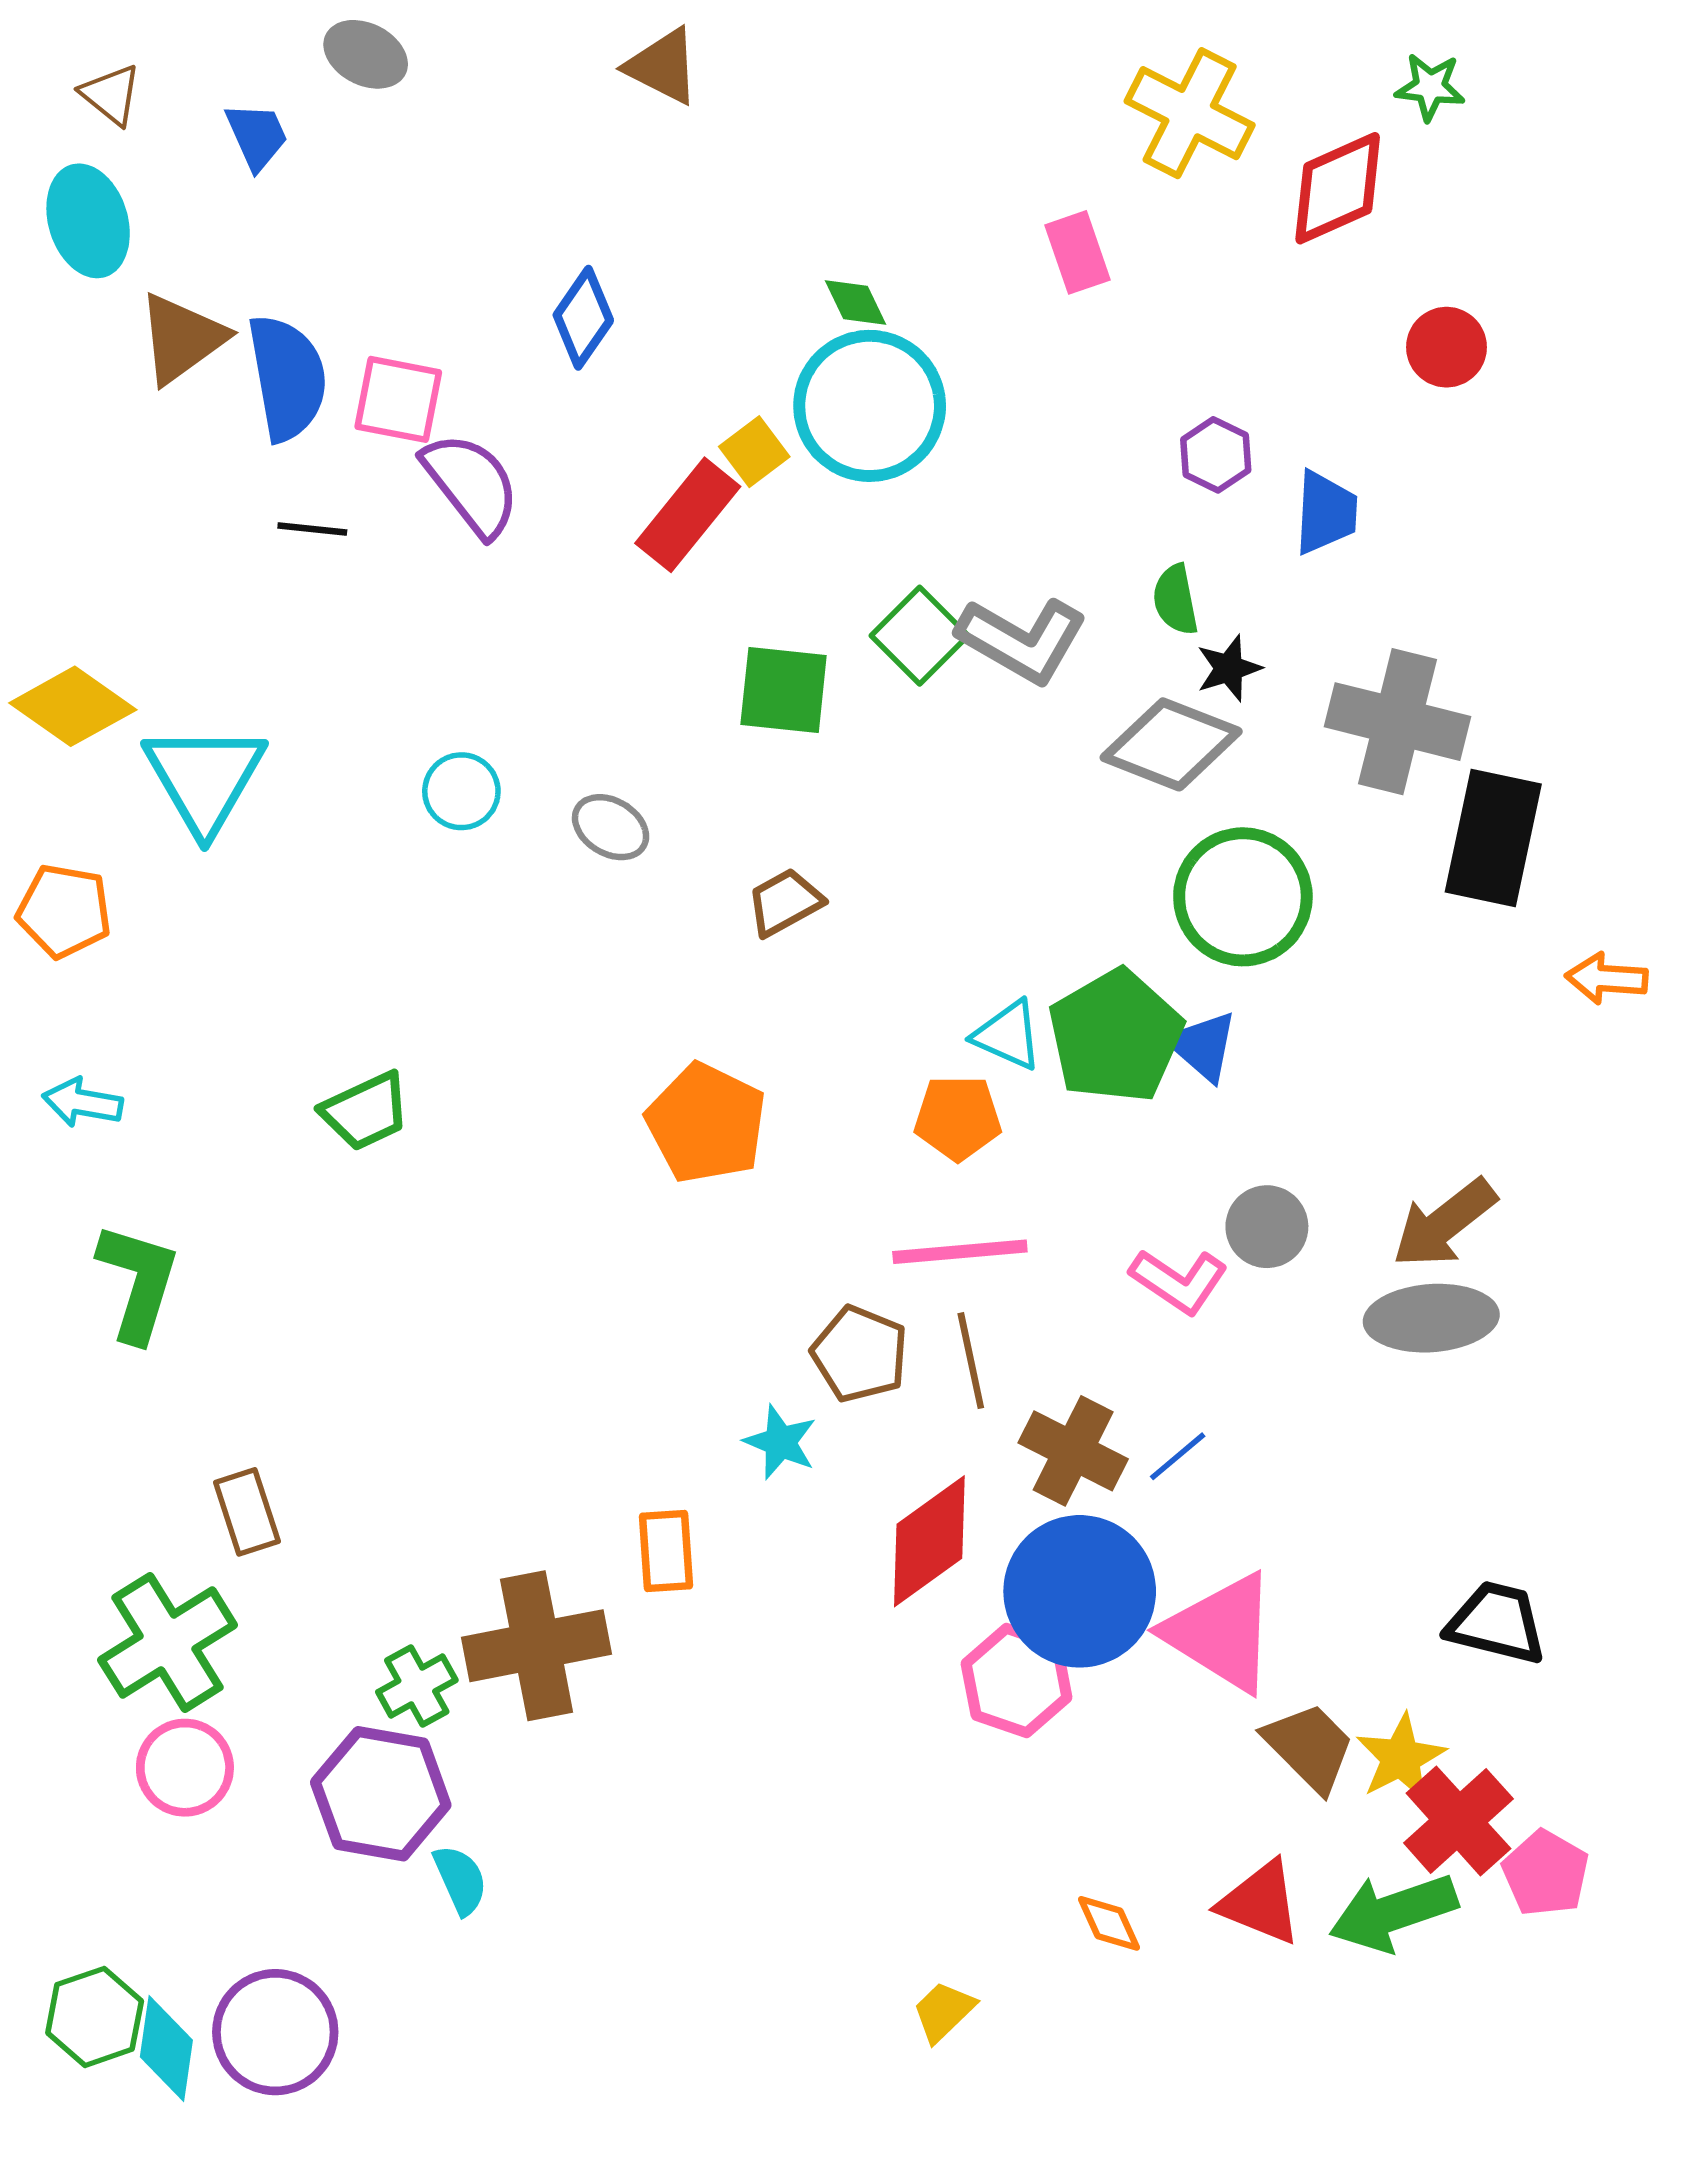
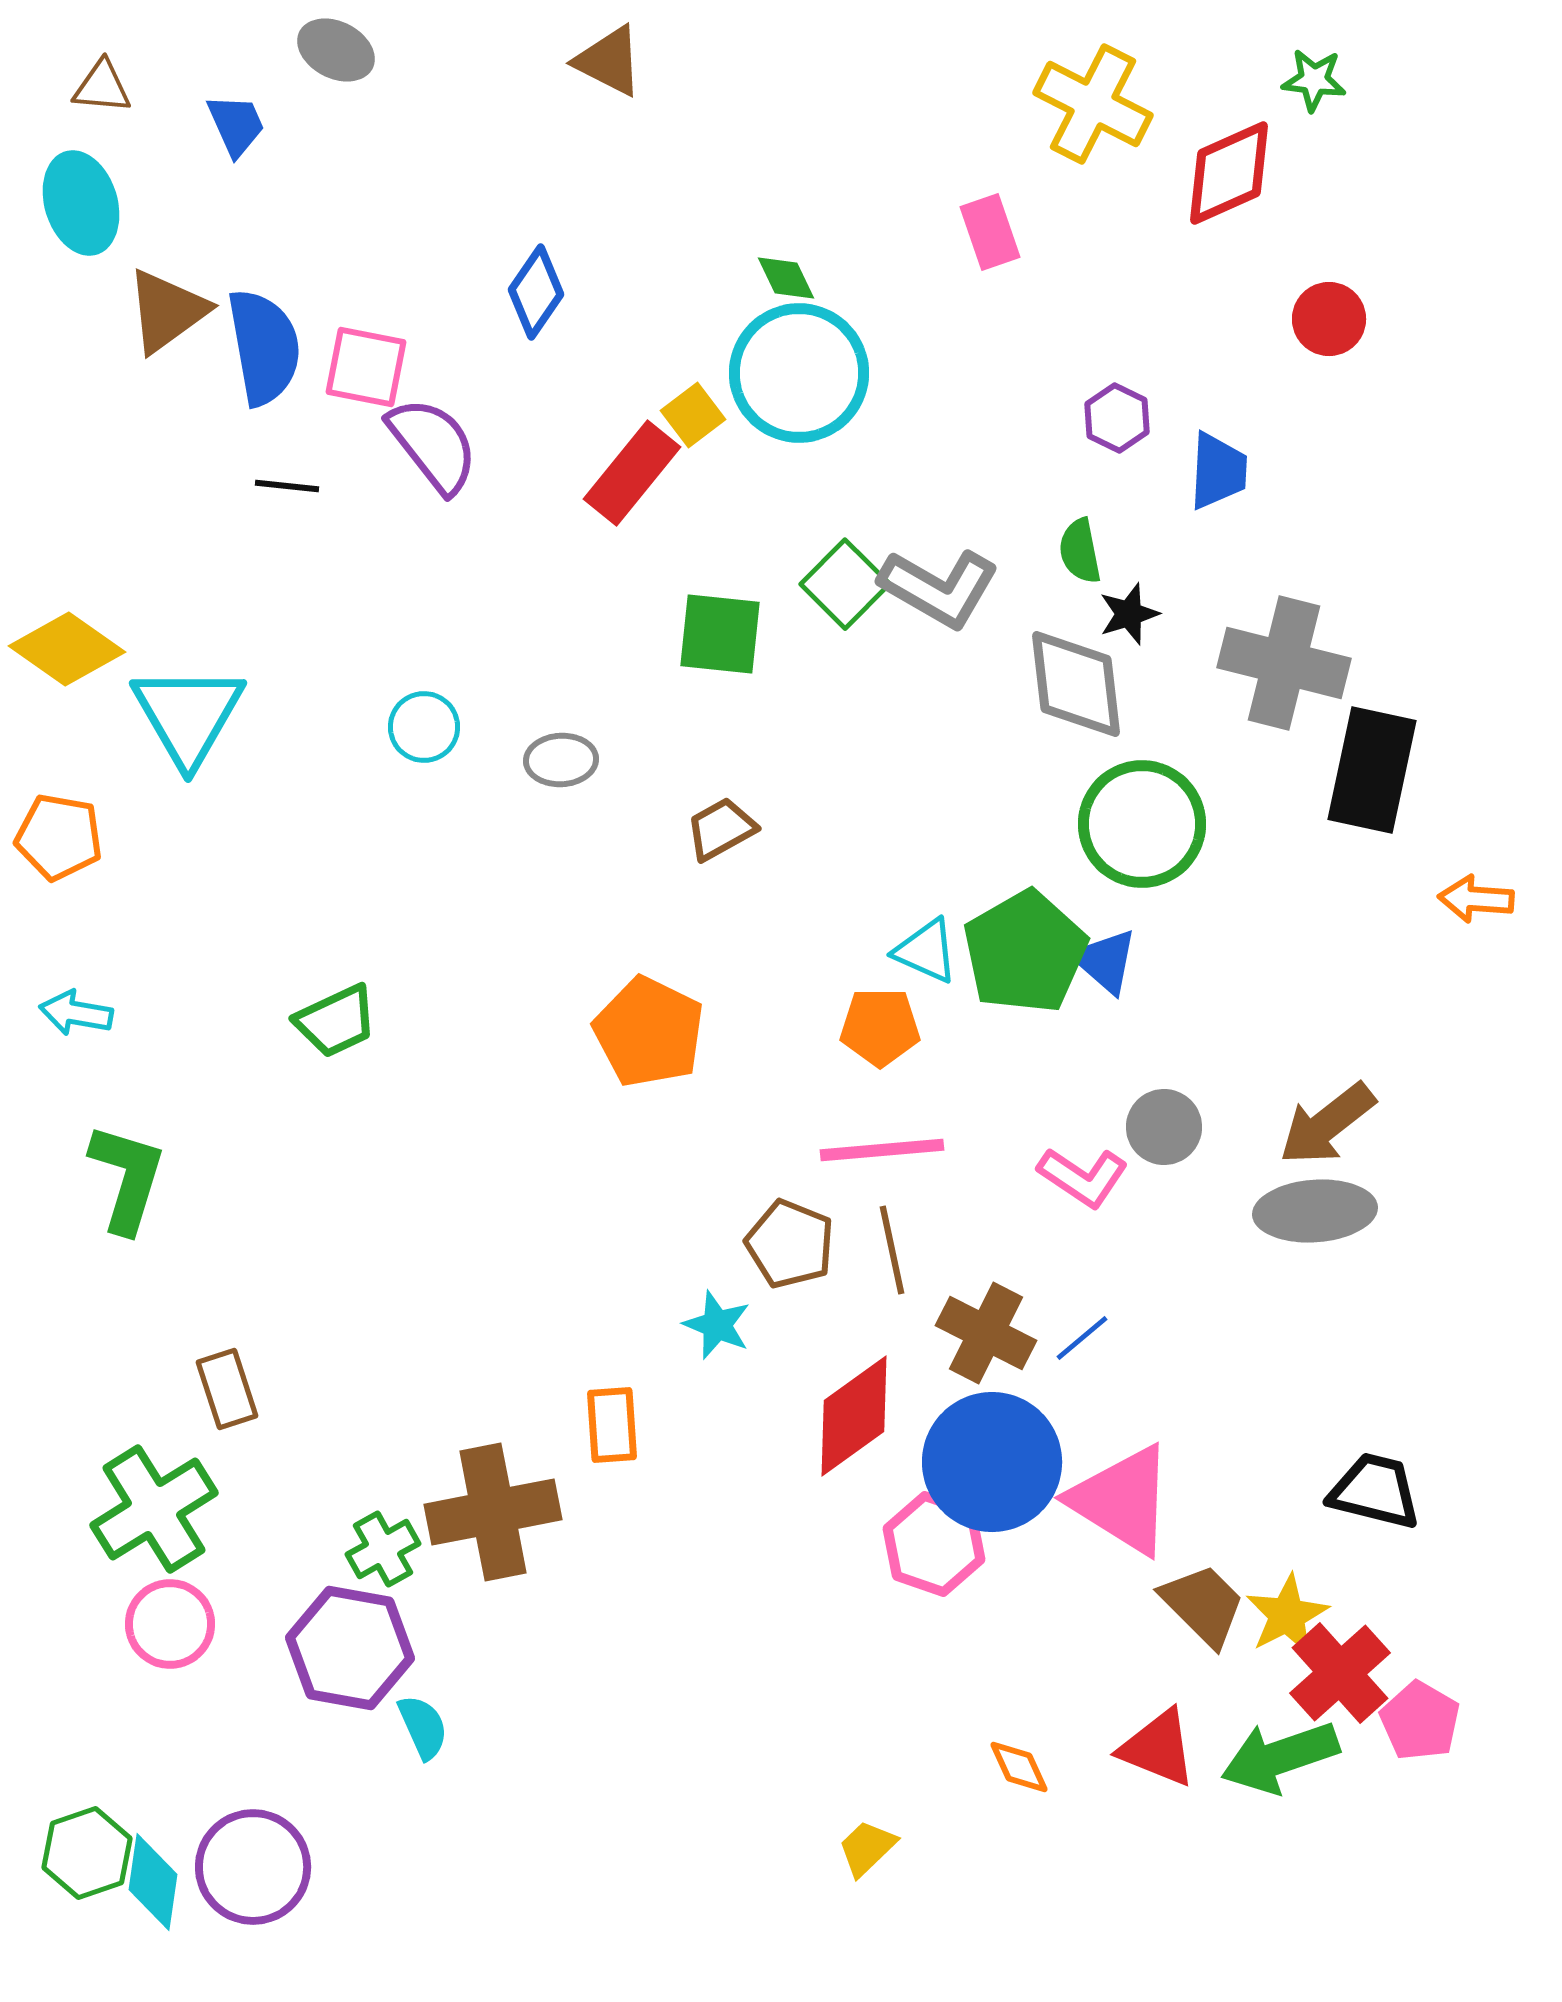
brown triangle: (111, 95) -> (102, 87), turned -34
gray diamond: (1171, 744) -> (1076, 684), turned 62
gray ellipse: (611, 827) -> (561, 760), turned -34

